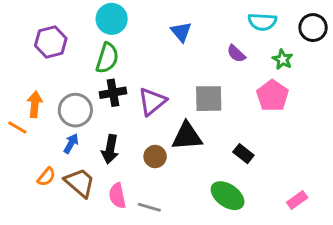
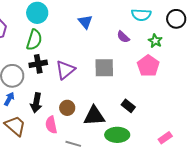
black triangle: (187, 136) -> (94, 116), moved
pink semicircle: (117, 196) -> (51, 125), moved
green ellipse: (228, 196) -> (117, 135), turned -35
gray line: (149, 207) -> (73, 144), moved

